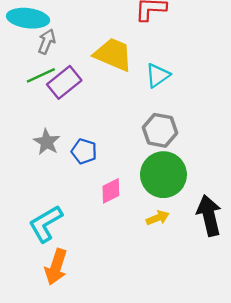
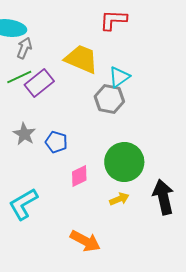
gray hexagon: (160, 130) -> (109, 99), moved
orange arrow: (56, 267) -> (85, 241), moved, turned -80

